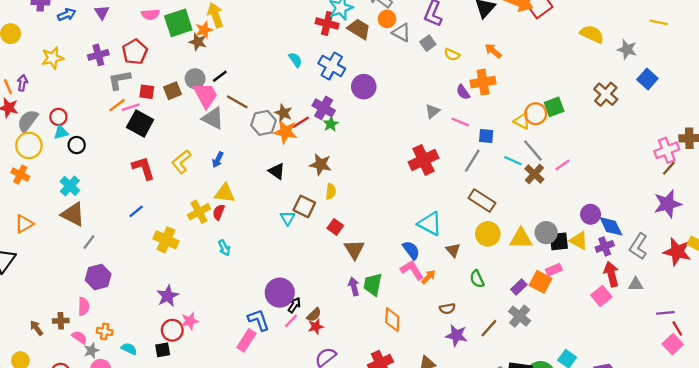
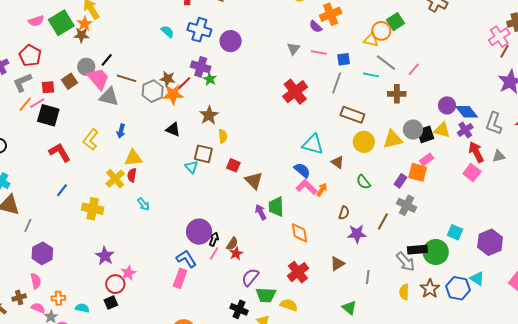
brown star: (321, 164) -> (209, 115), turned -30
brown cross: (534, 174) -> (397, 94), moved, turned -30
brown semicircle: (447, 309) -> (344, 213), turned -48

